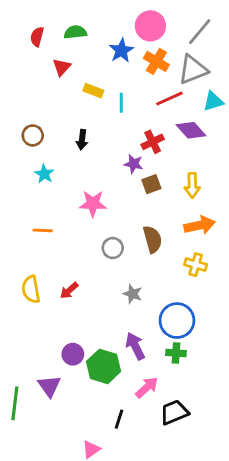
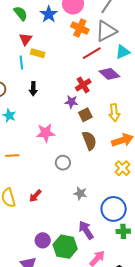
green semicircle: (75, 32) -> (21, 13), turned 63
blue star: (121, 50) -> (49, 14), moved
red triangle: (62, 67) -> (26, 39), moved
cyan line: (121, 103) -> (21, 62), moved
brown semicircle: (153, 239) -> (89, 141), moved
yellow cross: (196, 265) -> (122, 168), turned 35
green cross: (176, 353) -> (123, 231), moved

